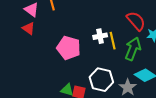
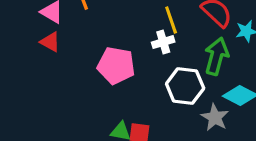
yellow line: (113, 41) -> (171, 20), moved
white hexagon: (101, 80) -> (185, 86), moved

